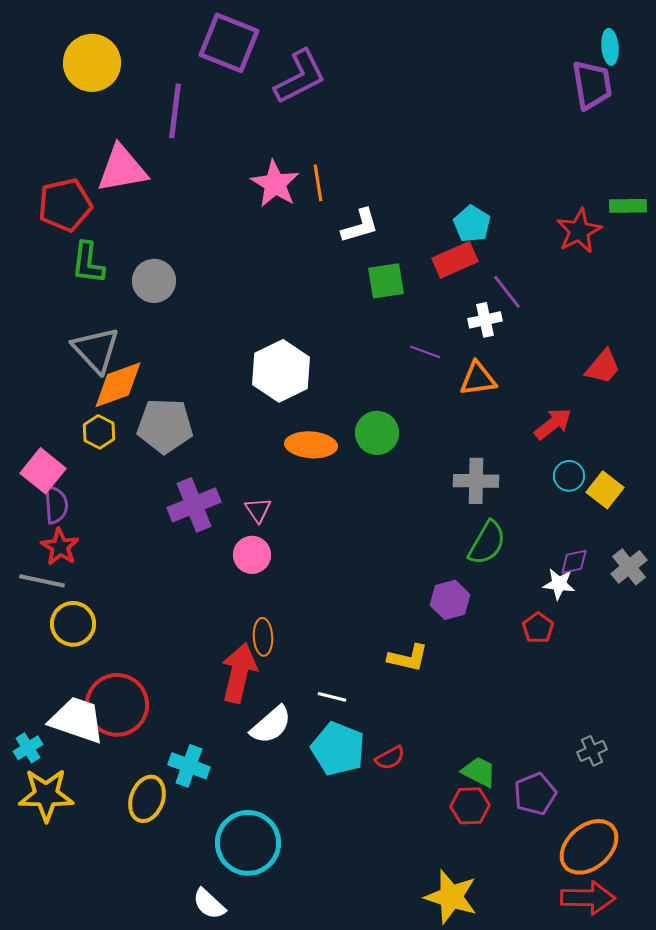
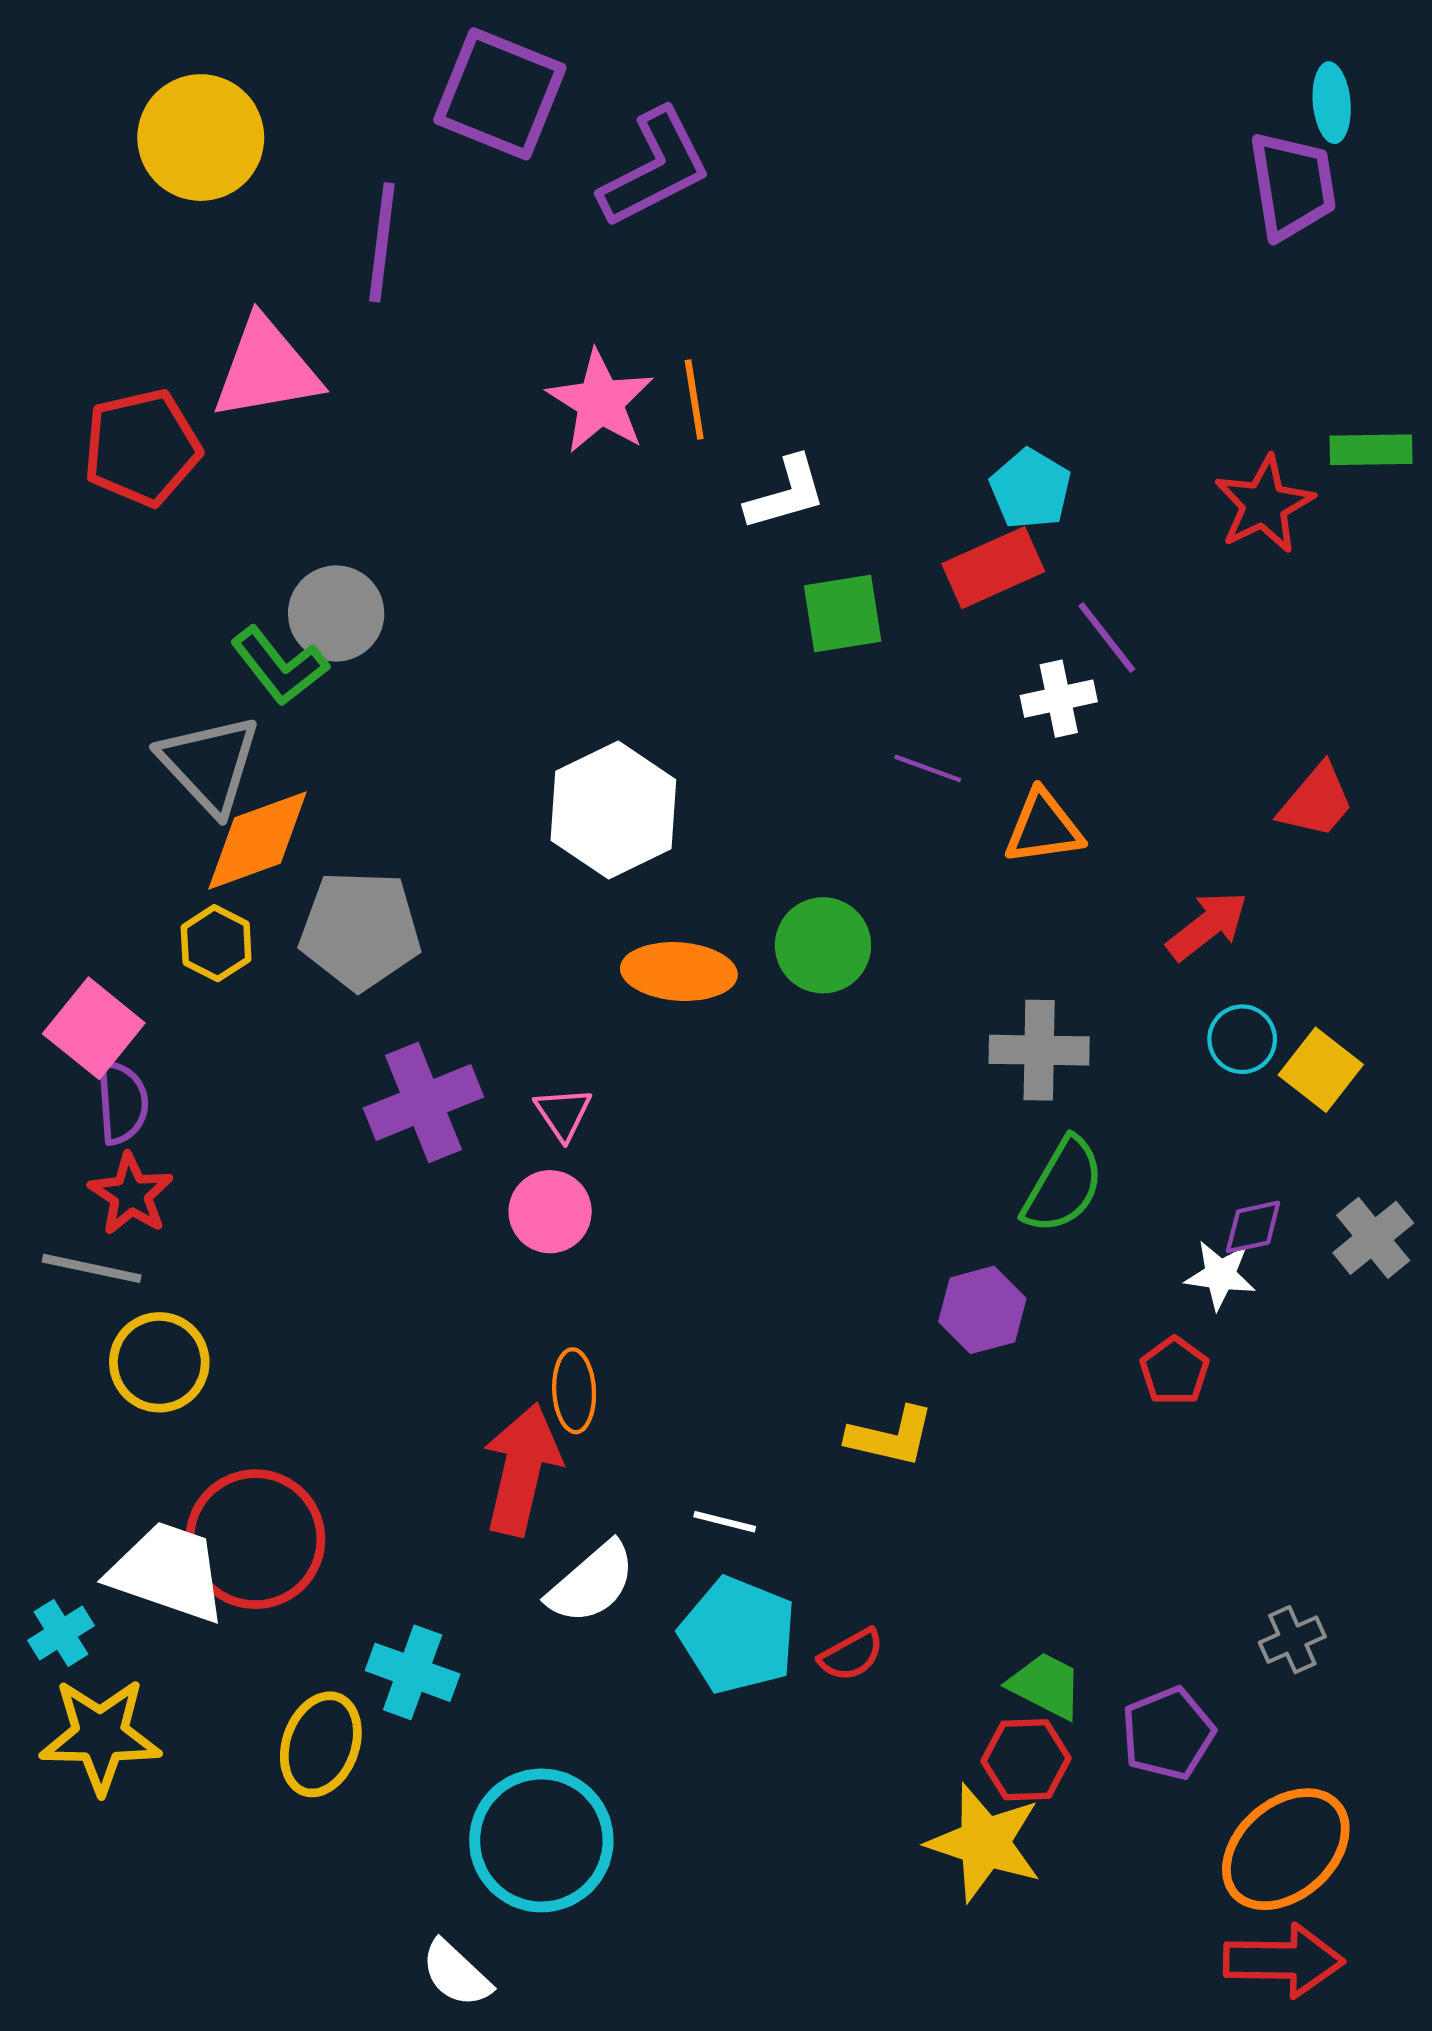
green L-shape: (88, 263) -> (279, 666), moved, turned -45
yellow star: (451, 897) -> (985, 1843), moved

